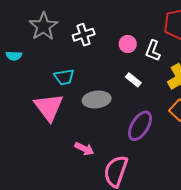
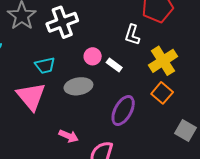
white cross: (84, 35) -> (62, 22), size x1.4
pink circle: (128, 44) -> (93, 56), moved

